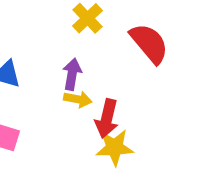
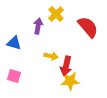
purple arrow: (72, 74) -> (38, 26), moved

